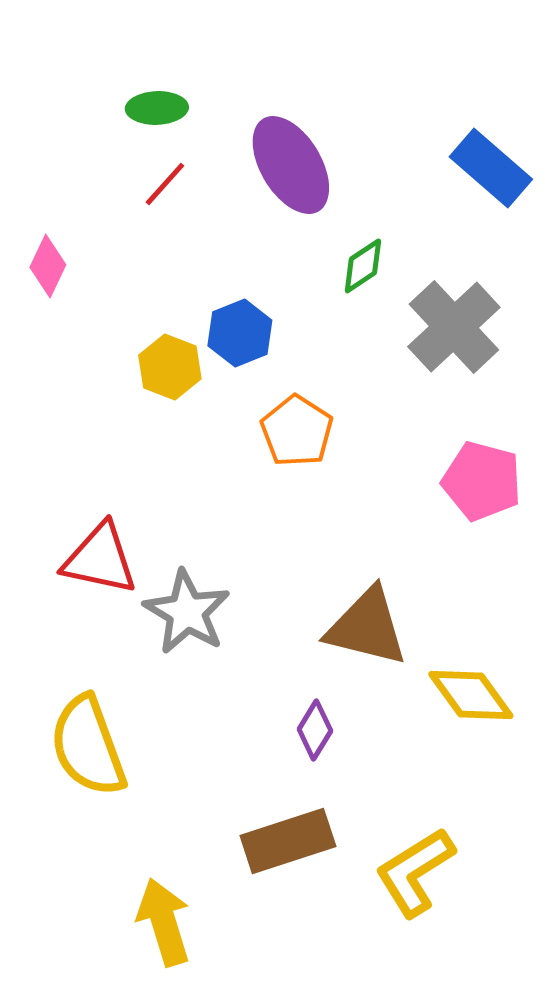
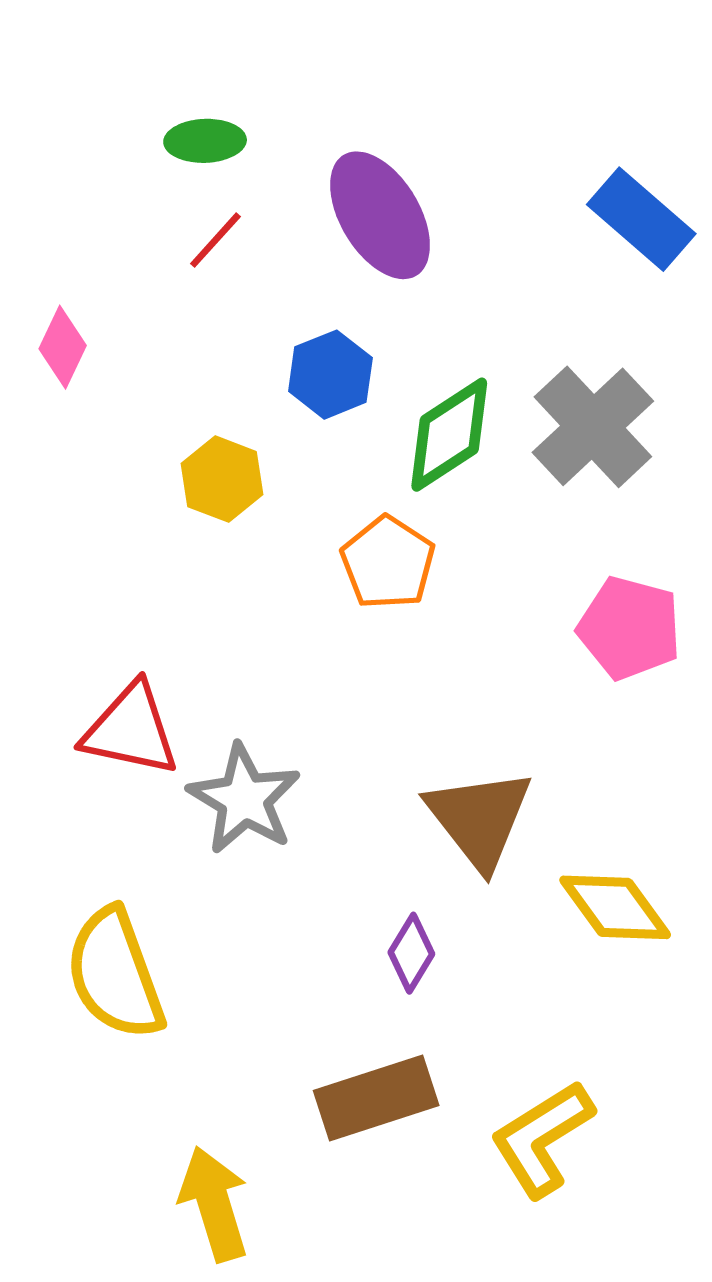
green diamond: (363, 266) -> (449, 435), moved, size x1.6
blue hexagon: (240, 333) -> (330, 375), moved
brown triangle: (367, 627) -> (479, 819), turned 38

